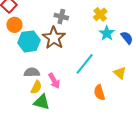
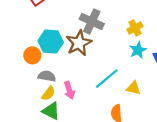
gray cross: (61, 17) -> (92, 21), size x1.5
orange circle: (14, 25) -> (32, 55), moved
yellow triangle: (120, 73) -> (133, 88), moved, turned -40

